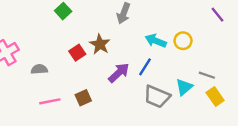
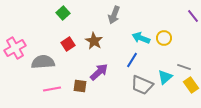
red square: (77, 53) -> (68, 44), moved
gray semicircle: (39, 69) -> (43, 62), size x1.6
purple arrow: (119, 73) -> (99, 72), moved
brown square: (83, 98) -> (80, 86), turned 32

